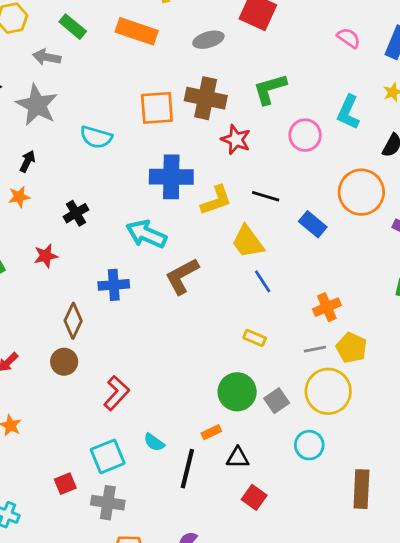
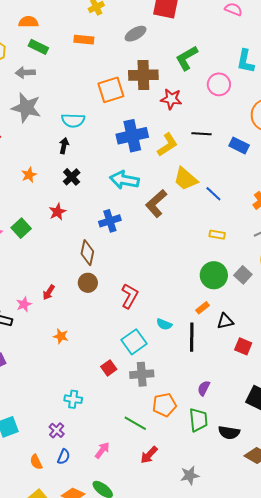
orange rectangle: (137, 31) -> (84, 40), size x0.7
black arrow: (27, 161) -> (64, 146), moved
yellow trapezoid: (248, 242) -> (186, 179), moved

